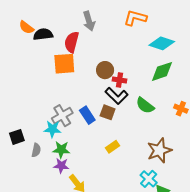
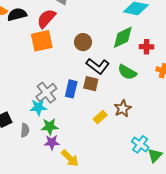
red semicircle: (72, 42) -> (46, 18), turned 35
green diamond: (162, 71) -> (123, 37), moved
red cross: (119, 80) -> (146, 47), moved
blue rectangle: (87, 115) -> (71, 89), turned 54
brown star: (159, 150) -> (123, 109), moved, size x0.7

